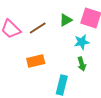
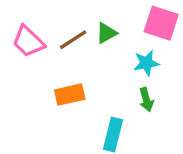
green triangle: (66, 20) -> (106, 33), moved

